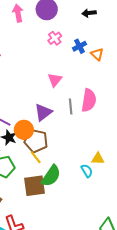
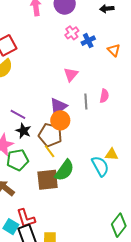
blue cross: (79, 46) -> (88, 41), moved
pink semicircle: (89, 100) -> (104, 96), size x0.6
orange circle: (24, 130) -> (60, 120), moved
cyan semicircle: (87, 171) -> (100, 166), size x1.5

